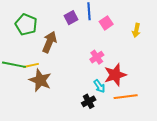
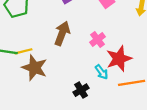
brown arrow: (49, 42) -> (62, 33), moved
black cross: (89, 101) -> (81, 90), moved

